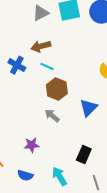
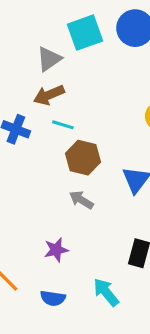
gray triangle: (41, 13) -> (49, 59), moved

